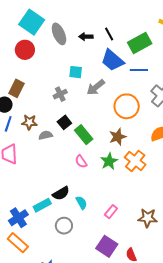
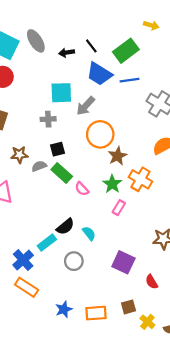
gray ellipse: (59, 34) -> (36, 41), moved
cyan square: (76, 72) -> (61, 93), size x1.5
gray cross: (60, 94) -> (48, 119), turned 32
orange circle: (127, 106) -> (100, 134), moved
black square: (64, 122) -> (57, 149), turned 32
green rectangle: (84, 135) -> (62, 173), moved
pink rectangle: (111, 212) -> (119, 208), moved
purple square: (107, 246) -> (123, 262), moved

